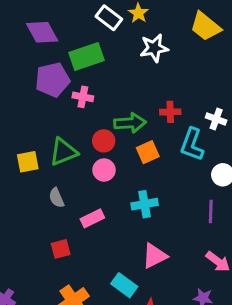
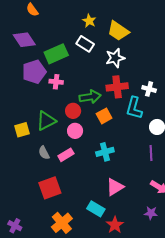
white rectangle: (109, 18) -> (85, 44), moved
yellow trapezoid: (205, 26) -> (118, 31), moved
white star: (154, 48) -> (115, 58), moved
red cross: (170, 112) -> (117, 87), size x1.5
pink rectangle: (92, 218) -> (66, 155), moved
red square: (61, 249) -> (50, 188), size x1.6

